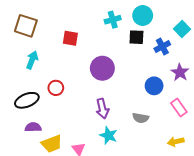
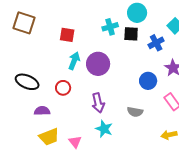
cyan cross: (113, 20) -> (110, 27), moved
cyan arrow: (32, 60) -> (74, 61), moved
red circle: (56, 88) -> (63, 88), moved
black ellipse: (27, 100) -> (27, 82), moved, turned 45
purple semicircle: (33, 127) -> (42, 111), moved

